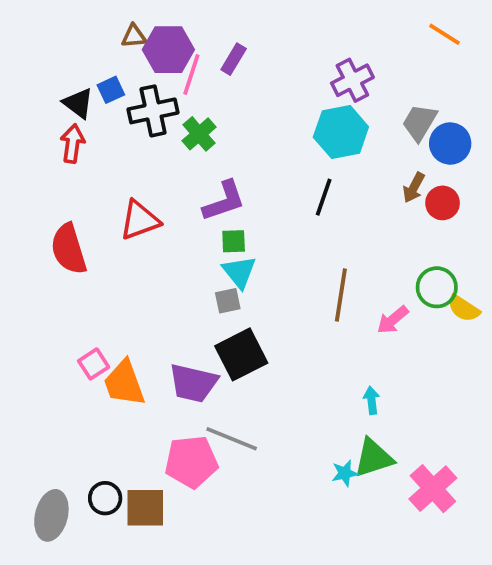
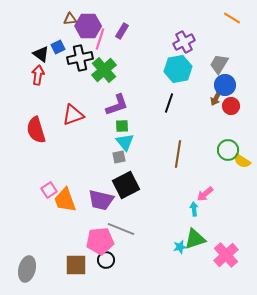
green cross: (199, 134) -> (104, 70), size x1.4
blue circle: (450, 144) -> (225, 85), moved
pink arrow: (393, 320) -> (205, 194), moved
black circle: (105, 498) -> (106, 260), moved

